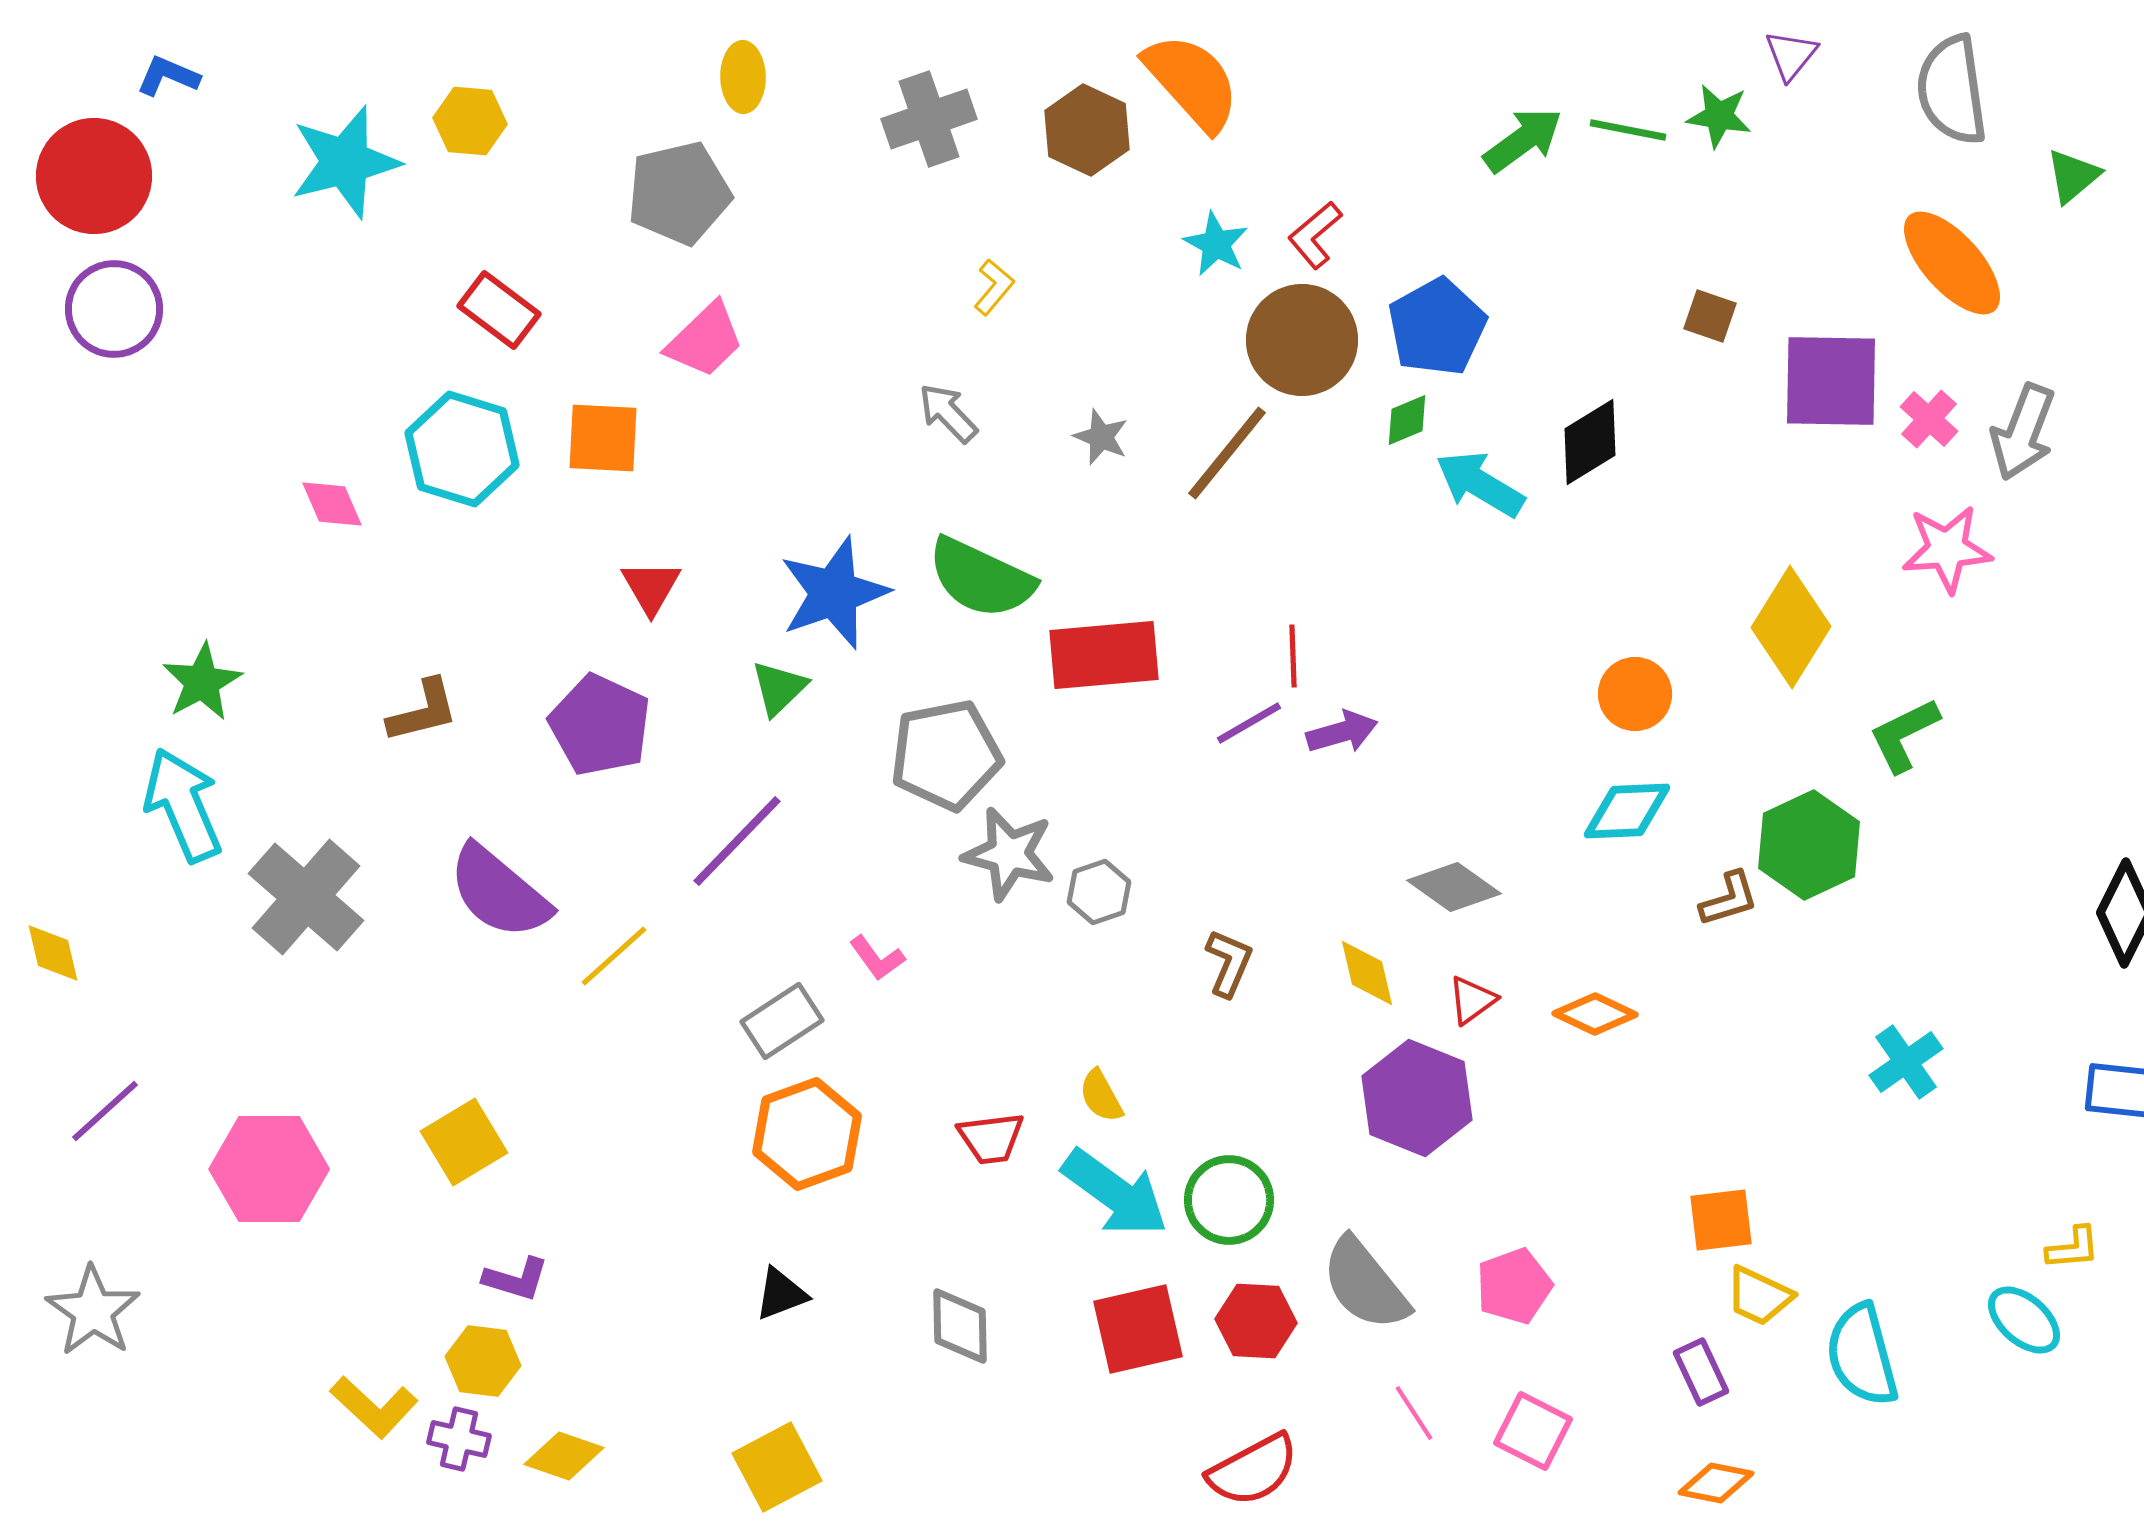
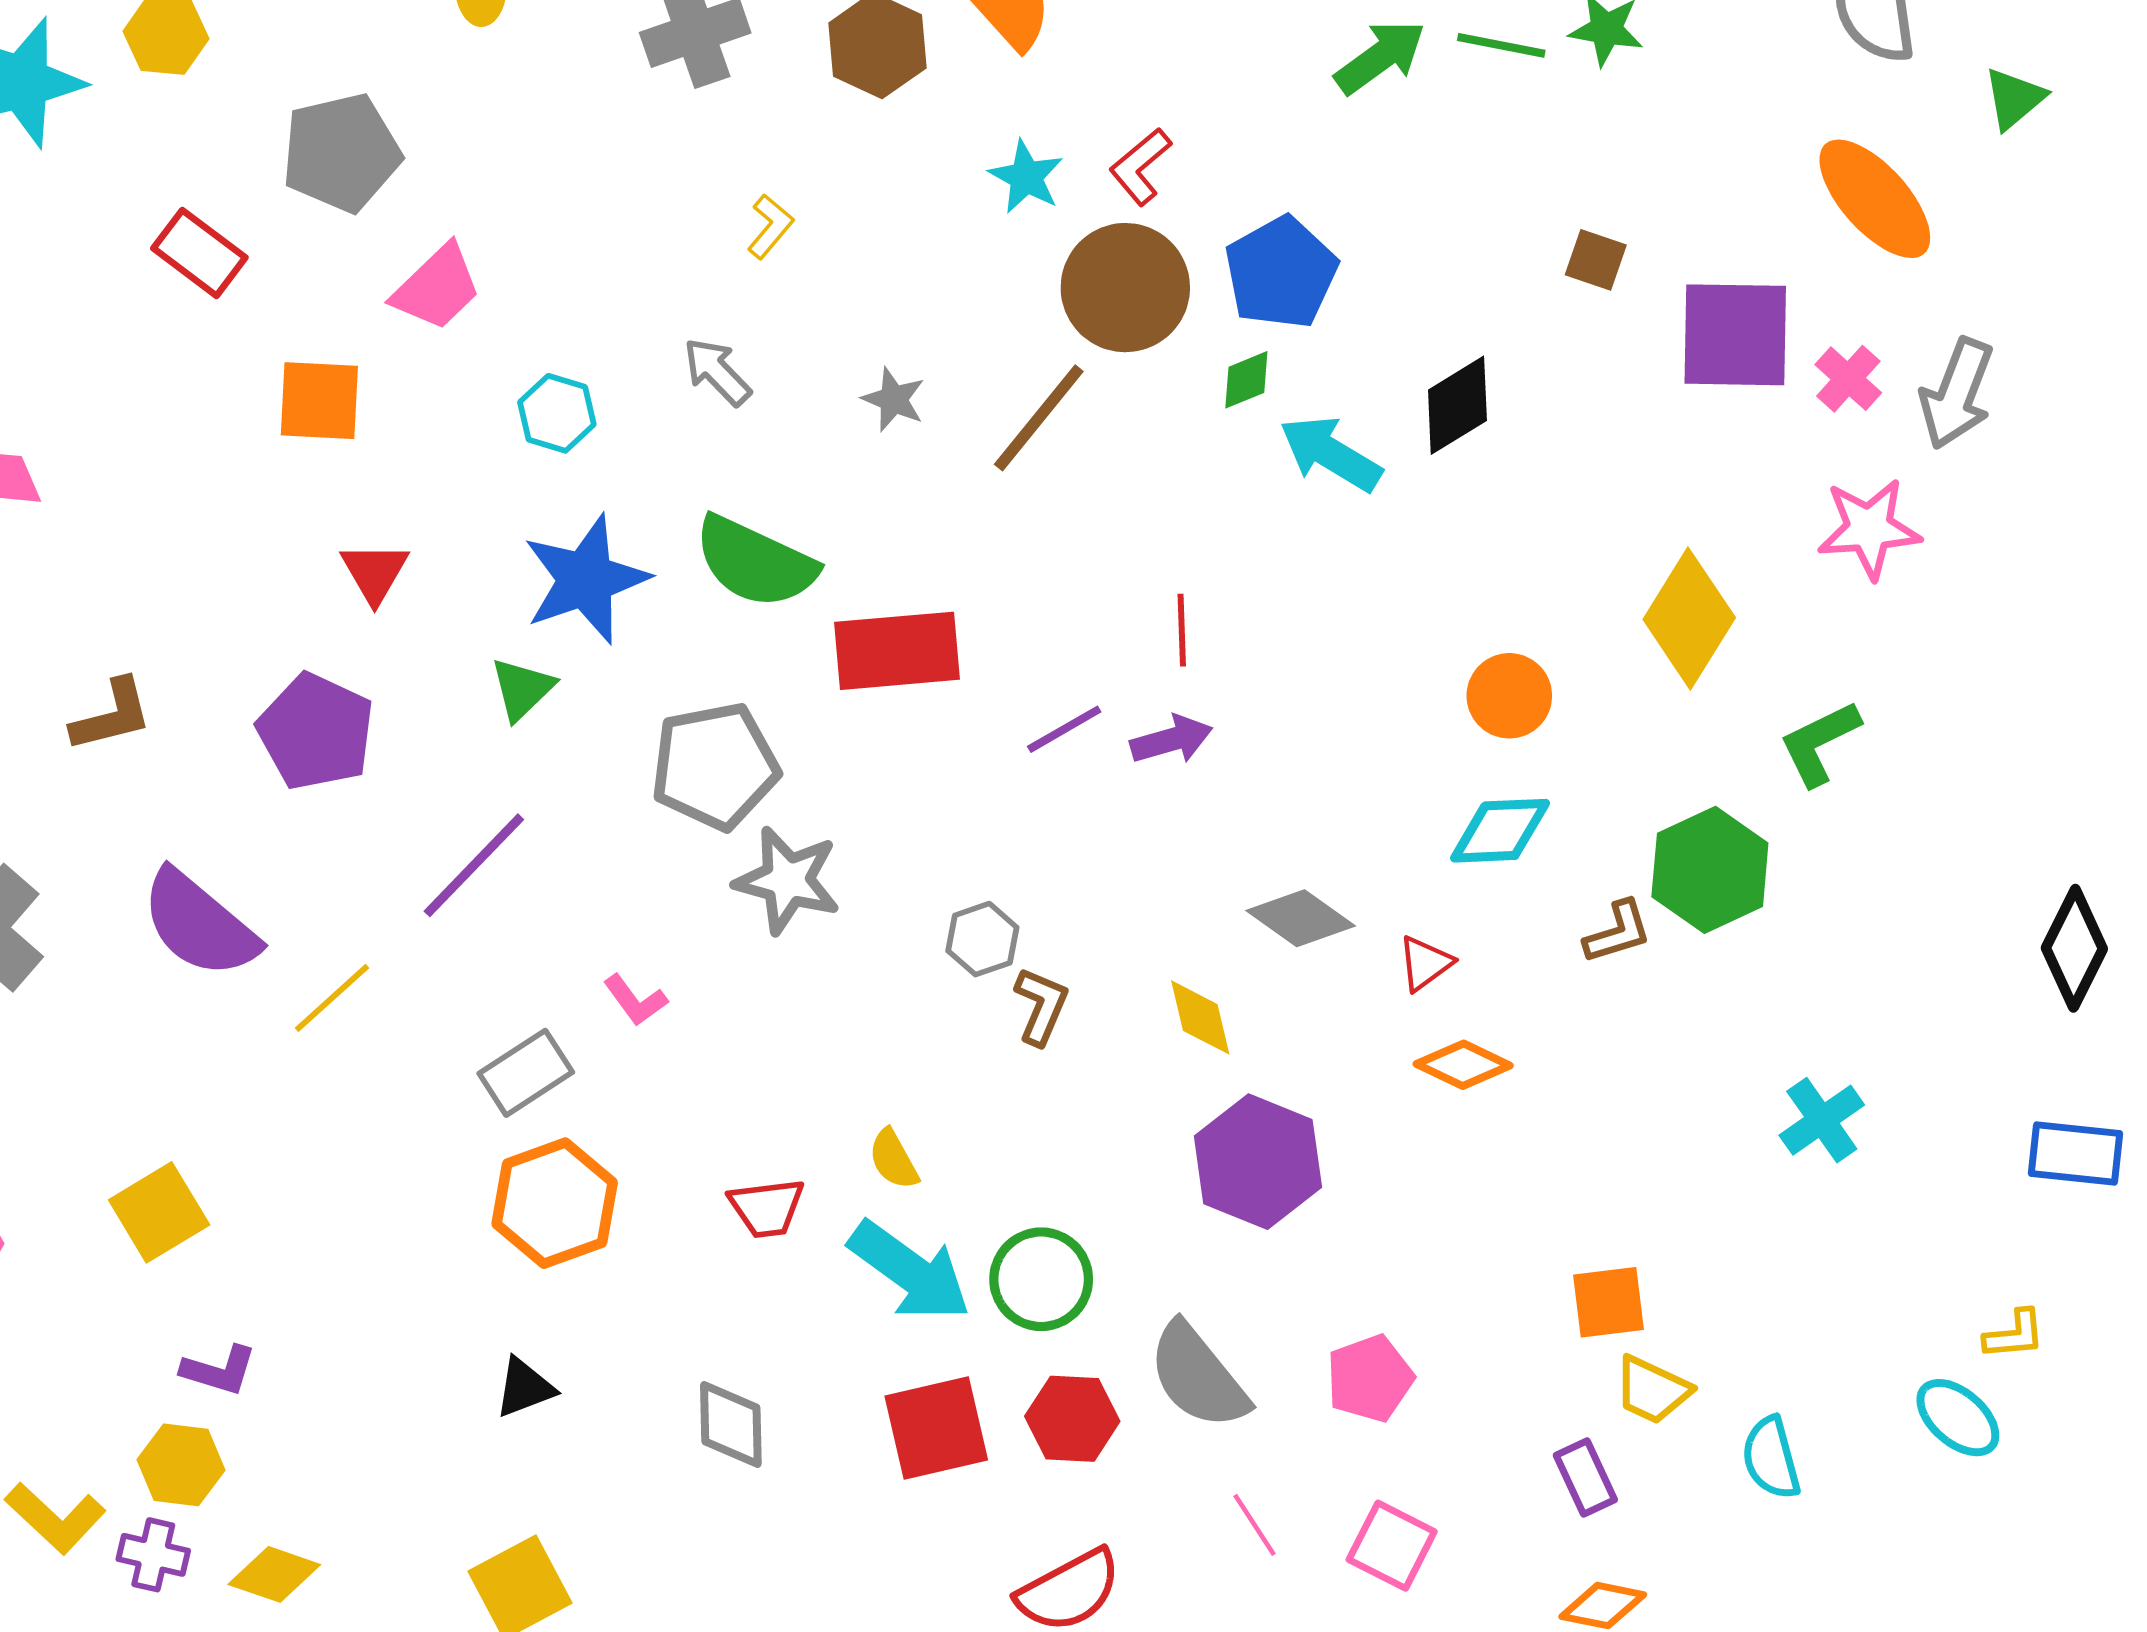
gray pentagon: (679, 193) -> (341, 153), moved
cyan hexagon: (462, 449) -> (557, 413), moved, size x0.6
red line: (1293, 656) -> (1182, 630), moved
gray hexagon: (1099, 892) -> (982, 939), moved
red triangle: (1472, 1000) -> (1425, 963), moved
cyan semicircle: (1862, 1355) -> (1771, 1458), size x0.7

